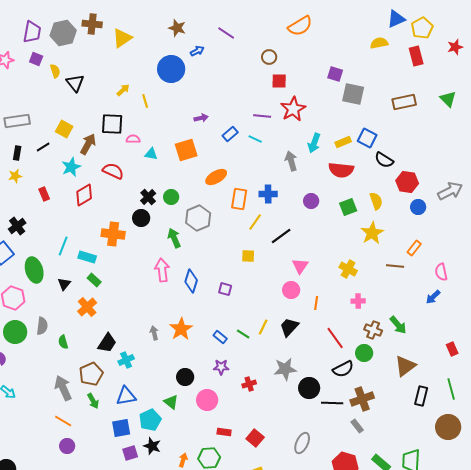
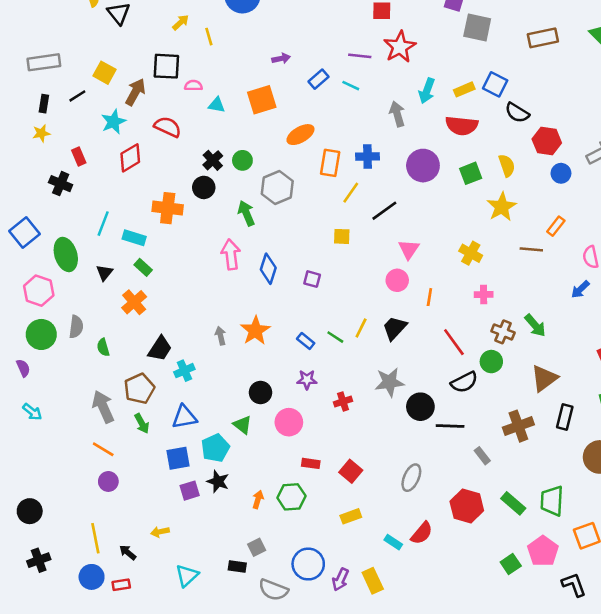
purple circle: (311, 201) -> (423, 166), size x1.6
black cross: (17, 226) -> (61, 184), moved, turned -30
brown cross: (362, 399) -> (518, 426), moved

